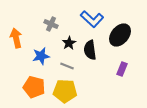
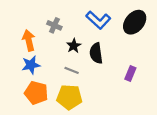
black ellipse: (120, 35) -> (135, 22), moved
orange arrow: (16, 38) -> (29, 40), moved
blue star: (41, 56) -> (31, 65), moved

